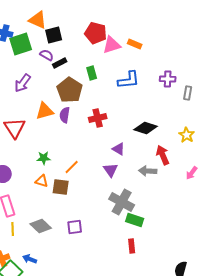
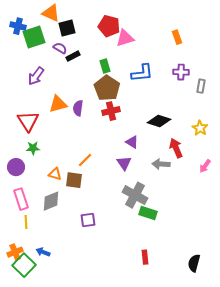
orange rectangle: (135, 44) -> (177, 37), moved, turned 48
brown pentagon: (70, 90) -> (107, 88), moved
green star: (44, 158) -> (33, 148), moved
gray diamond: (41, 226) -> (51, 201), moved, turned -65
red rectangle: (132, 246) -> (145, 257), moved

